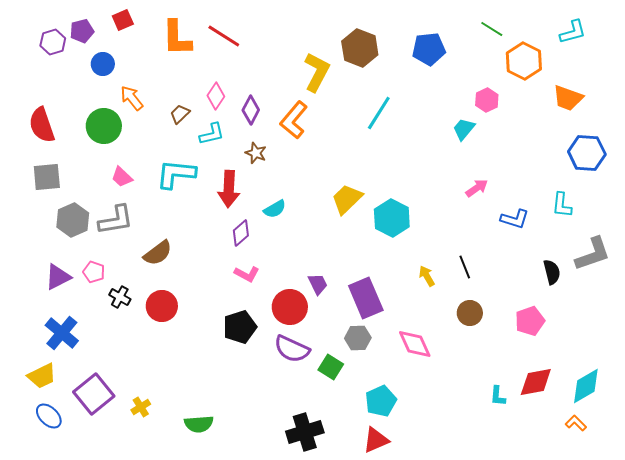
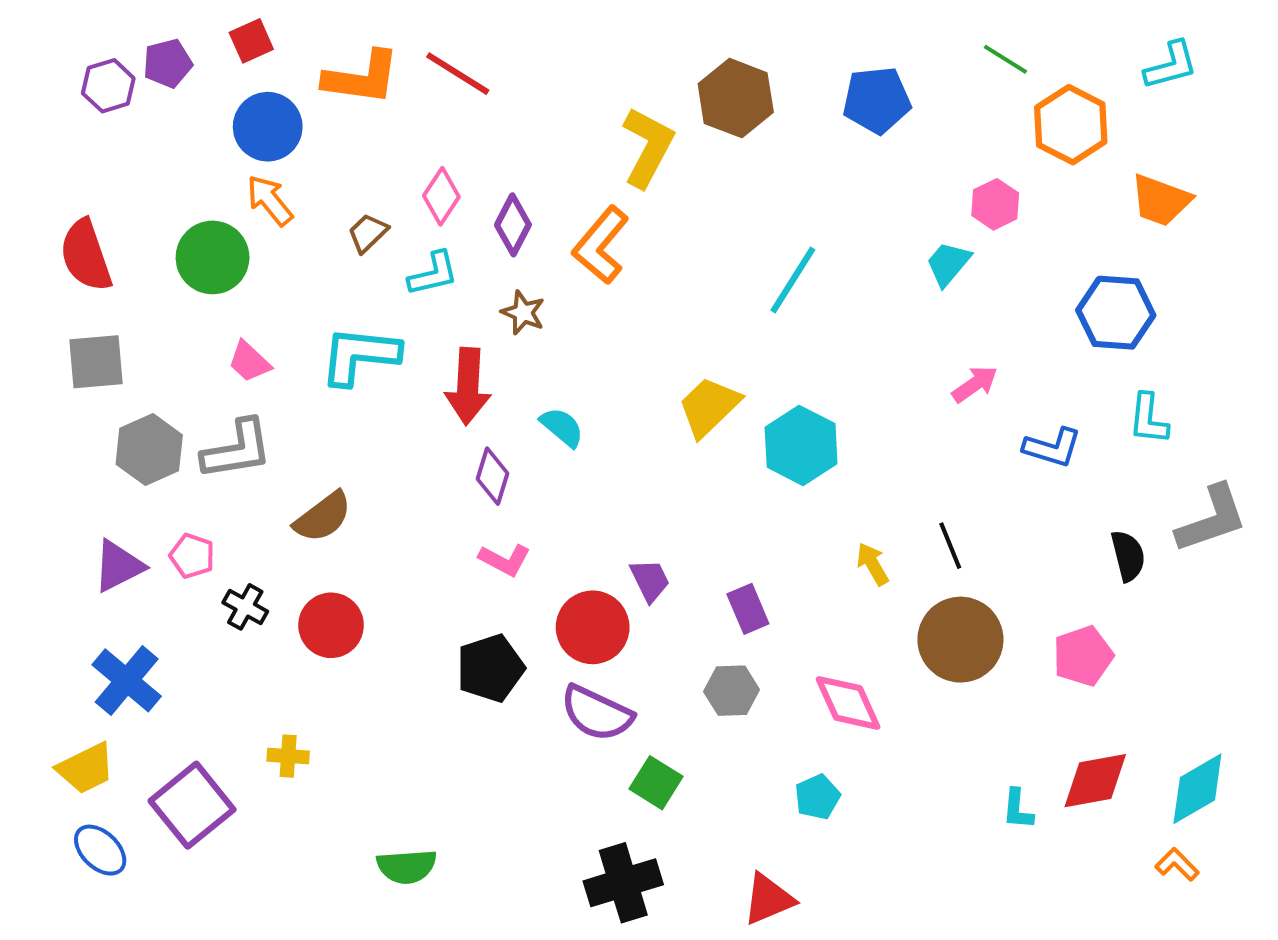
orange L-shape: (177, 38) -> (362, 78), turned -81
blue circle: (103, 64) -> (268, 127), moved, size x1.4
cyan line: (379, 113) -> (793, 280), moved
blue hexagon: (587, 153) -> (1116, 313), moved
cyan semicircle: (275, 209) -> (562, 427), turned -110
purple diamond: (241, 233) -> (492, 476), turned -32
purple rectangle: (366, 298) -> (748, 609), size x0.6
brown circle: (470, 313) -> (960, 640), size x1.6
green square: (331, 367) -> (656, 783), moved
cyan pentagon: (381, 401) -> (817, 797), moved, size x0.7
yellow cross: (141, 407) -> (288, 756), moved, turned 36

